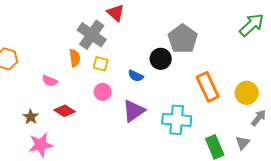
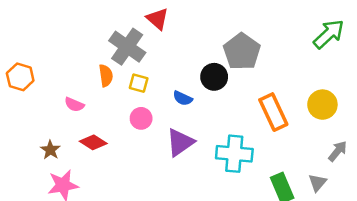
yellow circle: (247, 93) -> (322, 105), moved

